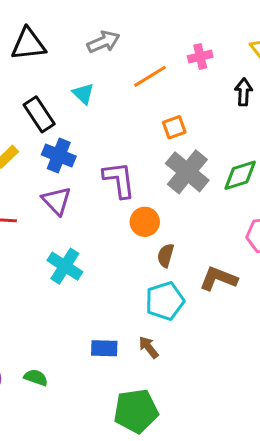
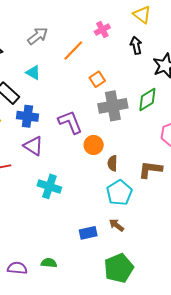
gray cross: (187, 172) -> (113, 106), turned -36

